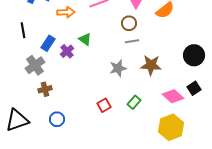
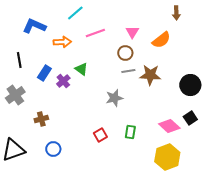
gray cross: (35, 65) -> (15, 95), moved
brown star: (151, 65) -> (150, 75), moved
green rectangle: (134, 102) -> (130, 132), turned -32

